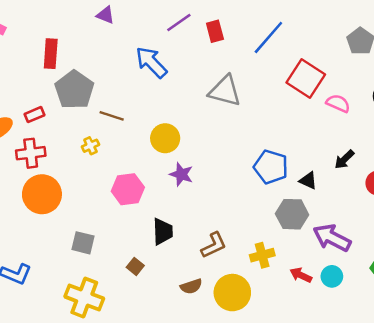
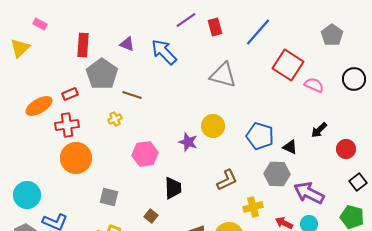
purple triangle: (105, 15) -> (127, 44), moved
yellow circle: (165, 138) -> (213, 126), moved
brown L-shape: (214, 245) -> (227, 180), moved

